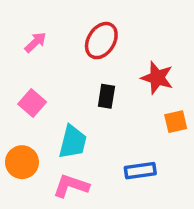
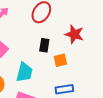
orange square: (176, 122) -> (60, 60), moved

